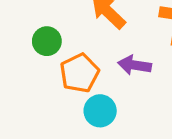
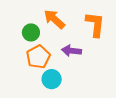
green circle: (47, 41) -> (31, 32), moved

